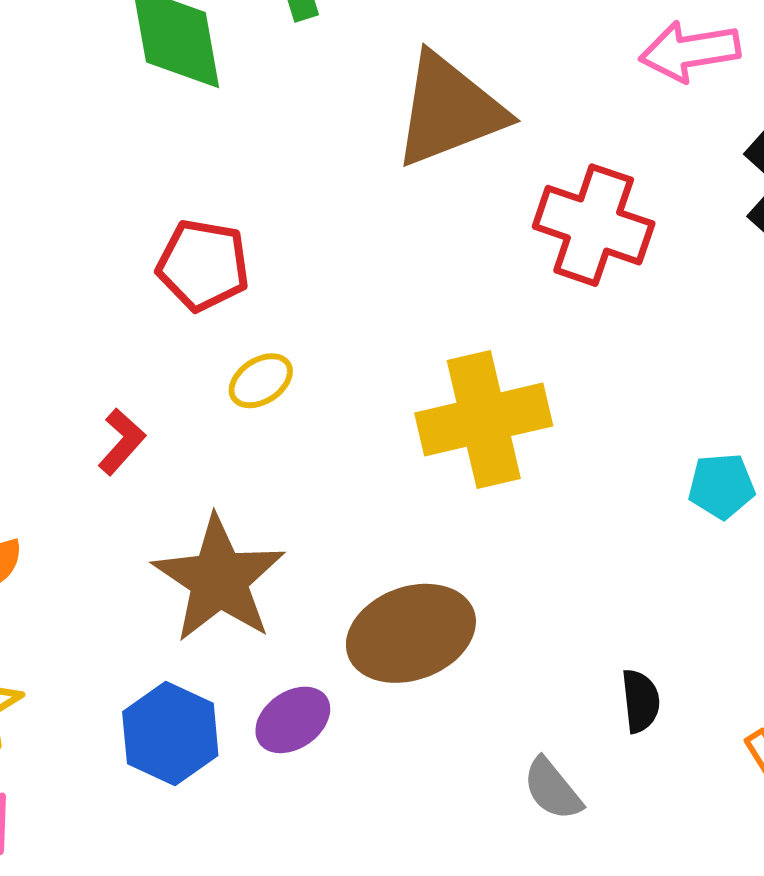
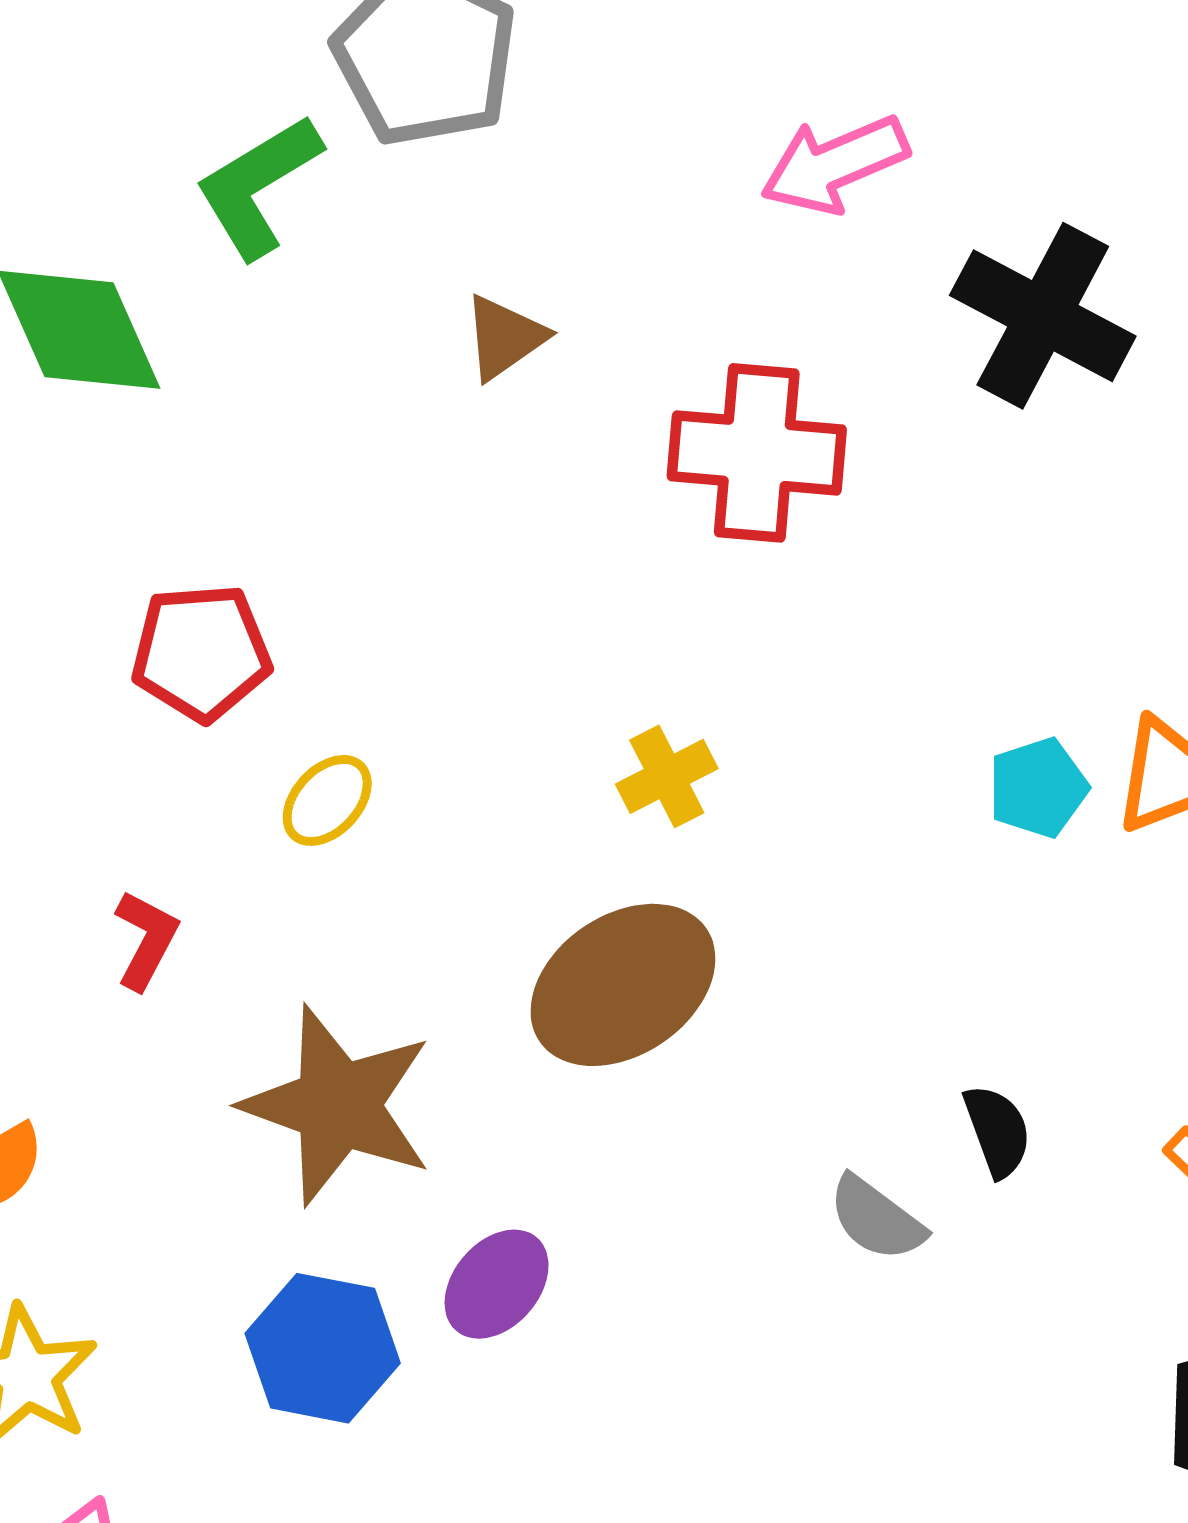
brown triangle: (449, 110) -> (504, 337), size x0.5
yellow cross: (484, 419) -> (667, 776), size x0.5
brown ellipse: (411, 633) -> (623, 985), moved
gray semicircle: (552, 789) -> (876, 1219), moved

